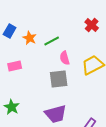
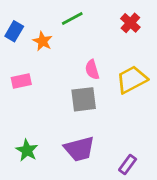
green line: (52, 41) -> (72, 19), moved
green star: (12, 107) -> (27, 150), moved

